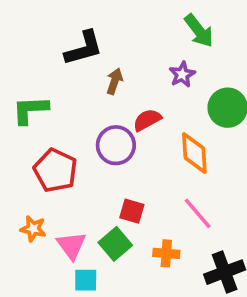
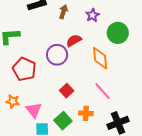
brown arrow: (115, 81) -> (63, 12), moved
red square: (132, 211) -> (67, 91), turned 32
green square: (115, 244) -> (63, 121), moved

